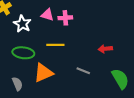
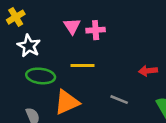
pink triangle: (47, 15) -> (72, 26), turned 40
white star: (22, 24) -> (29, 46), moved

